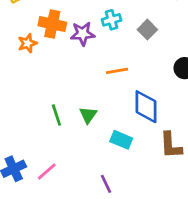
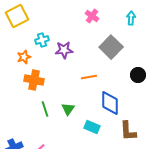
cyan cross: (112, 20) -> (42, 40), moved
orange cross: (52, 24) -> (34, 80), moved
gray square: (147, 30) -> (111, 47), size x1.6

